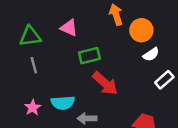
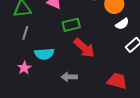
gray line: (34, 65) -> (25, 33), turned 32
cyan semicircle: (63, 103) -> (44, 54), moved

